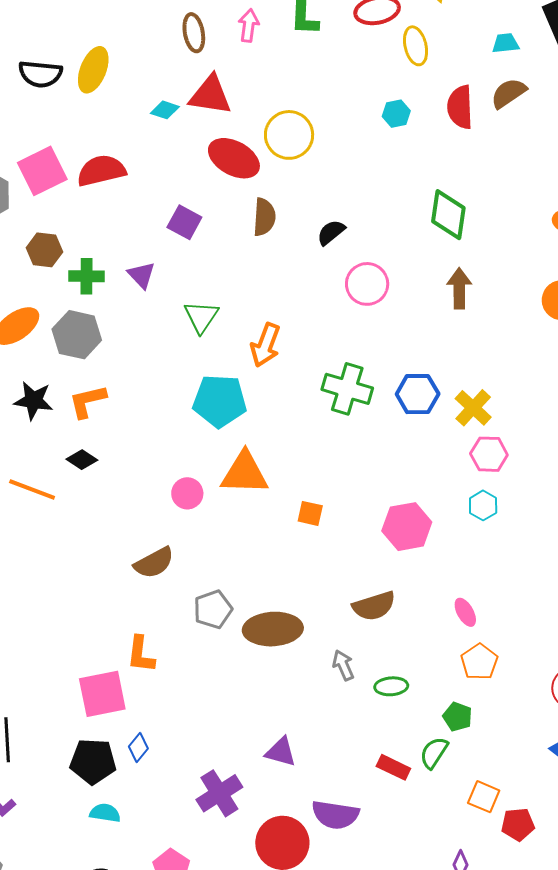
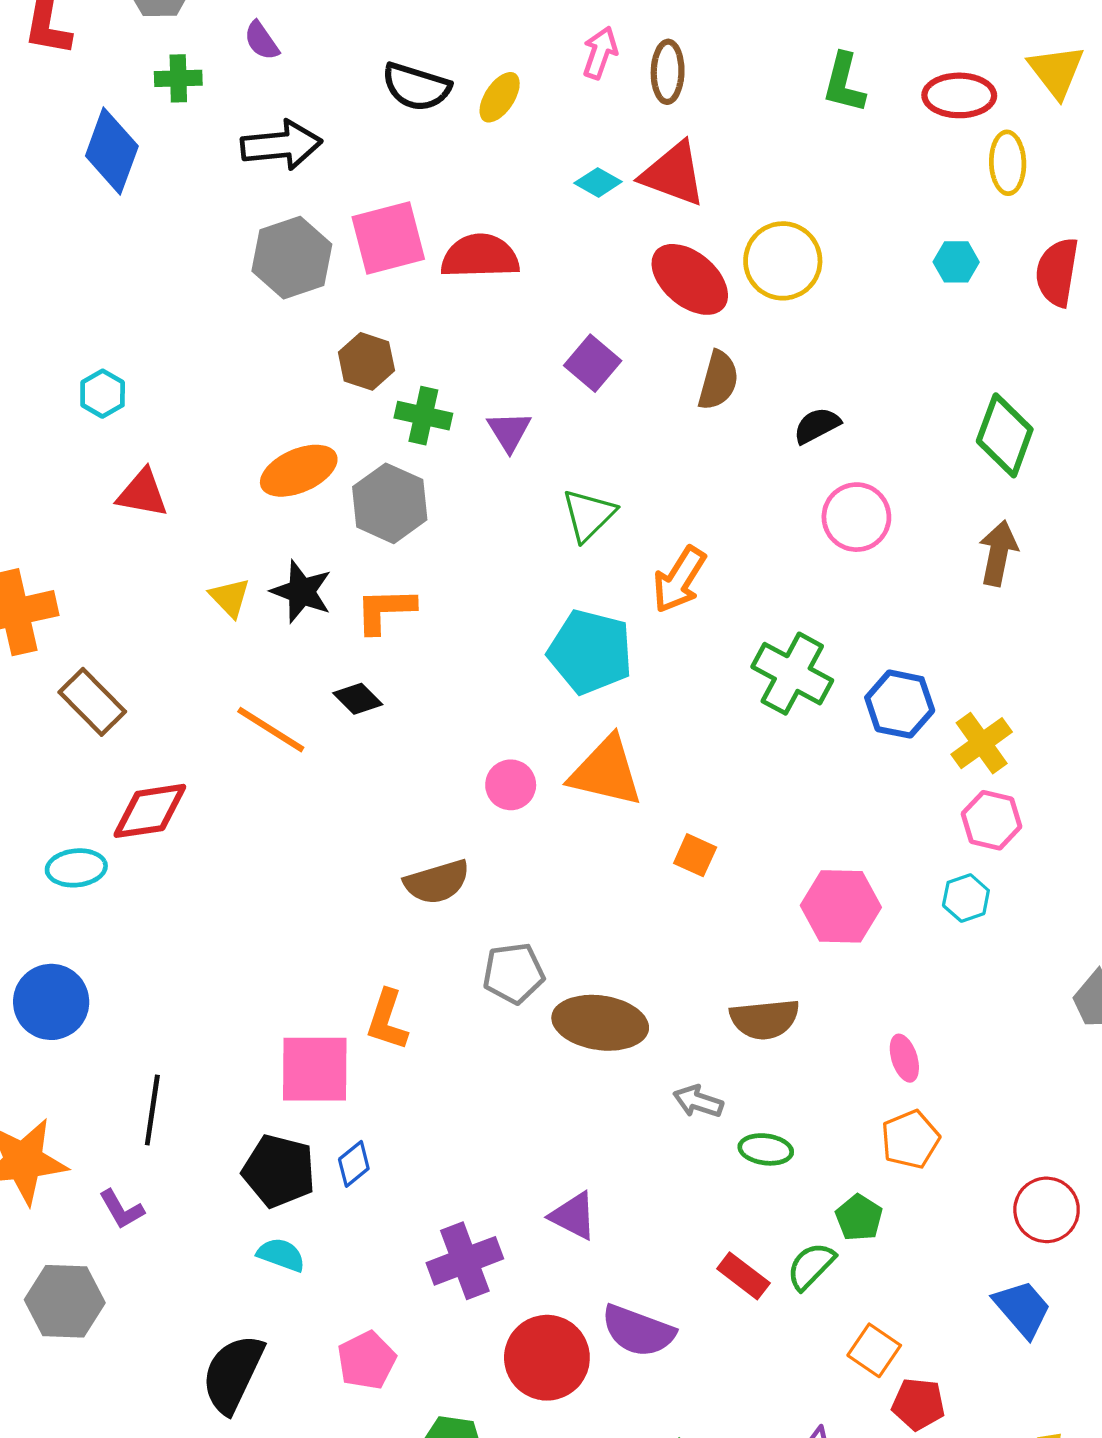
pink arrow: (249, 26) -> (600, 53), moved
yellow ellipse: (93, 70) -> (500, 97), size x0.7
gray arrow: (343, 665) -> (698, 1101), turned -60

